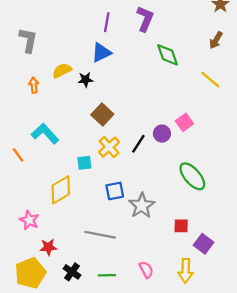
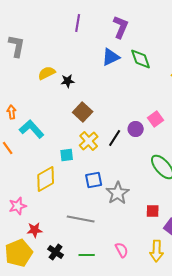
purple line: (107, 22) -> (78, 23), moved
blue triangle: (101, 53) -> (111, 57), moved
orange arrow: (34, 85) -> (12, 112), moved
pink star: (29, 220) -> (18, 206), turned 30

